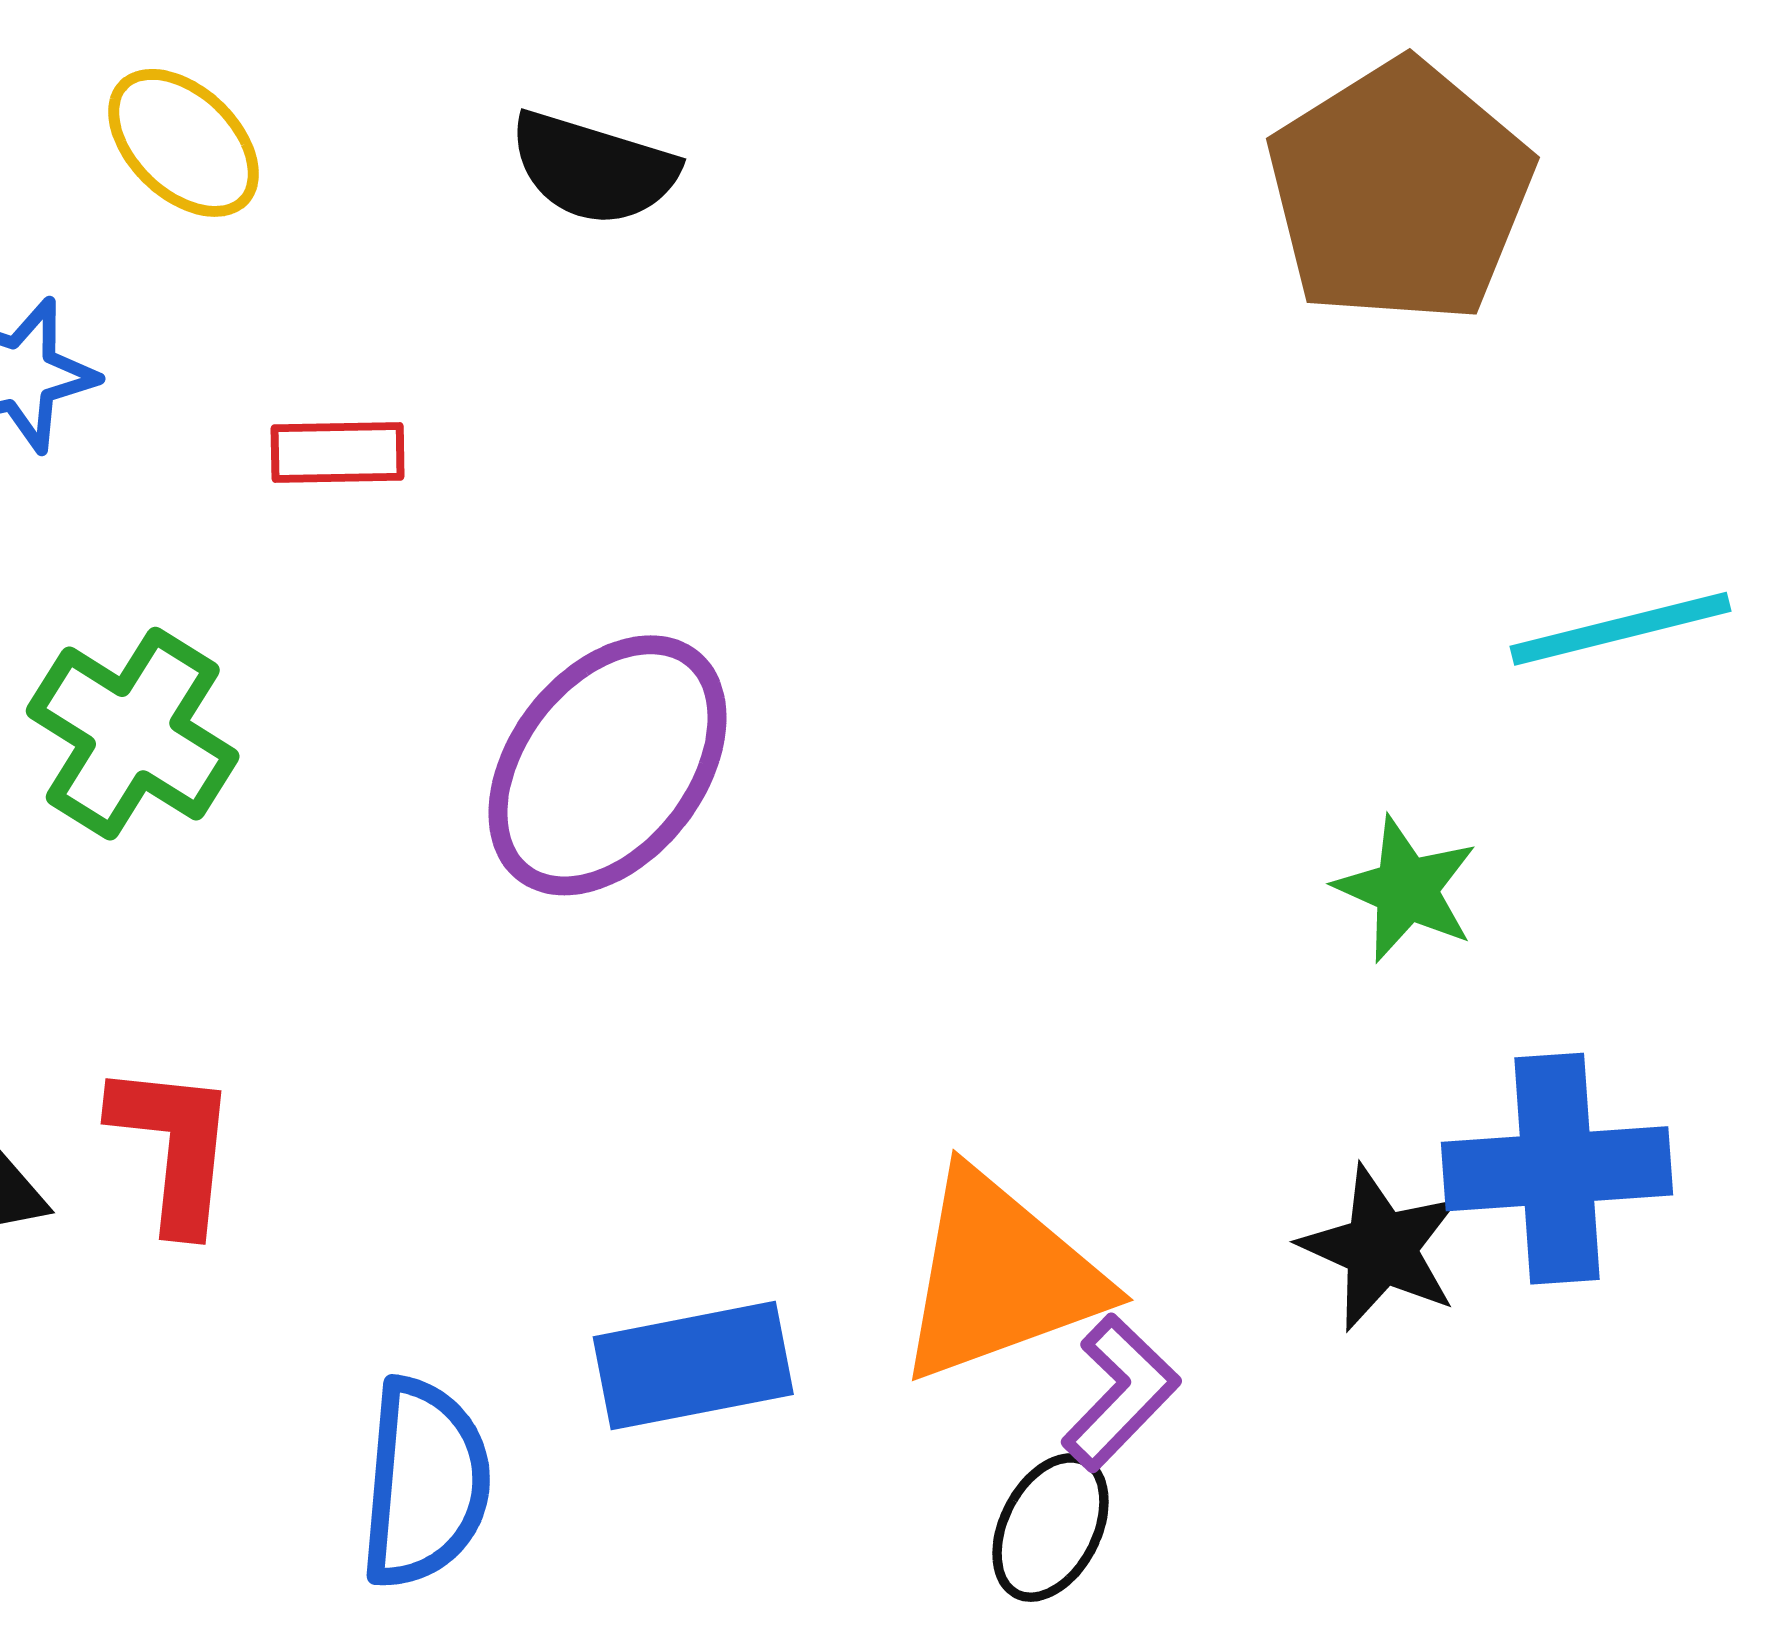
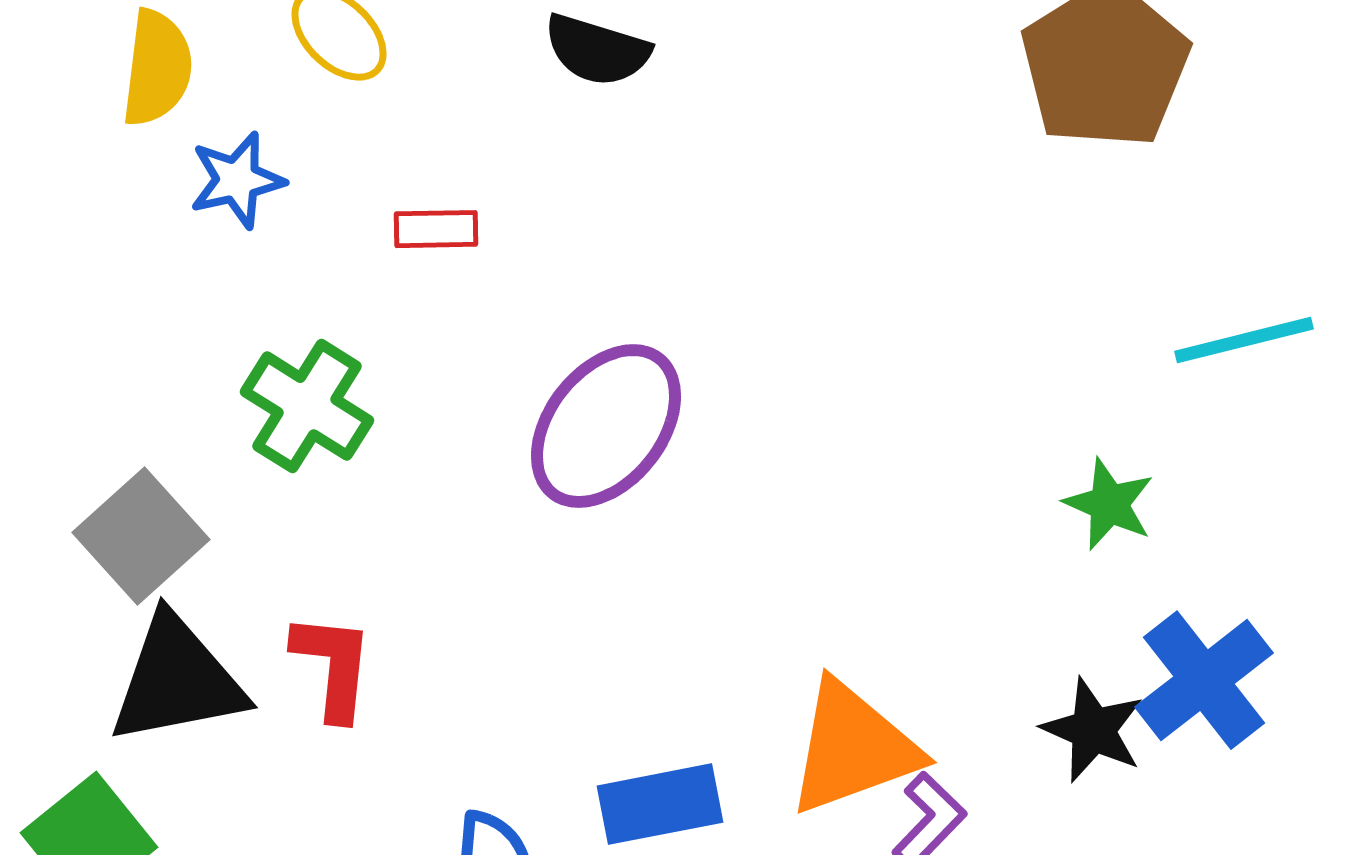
blue cross: (1557, 1169) -> (1204, 680), turned -34

